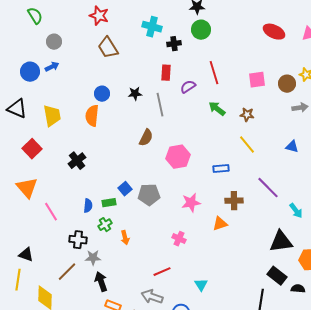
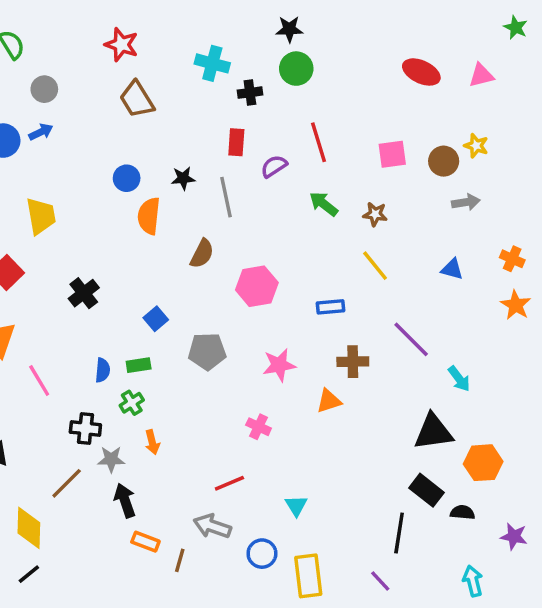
orange semicircle: (92, 116) -> (149, 216), moved
blue square: (125, 189) -> (156, 319), moved
orange arrow: (125, 238) -> (152, 442), moved

